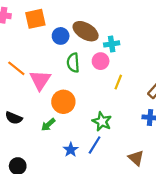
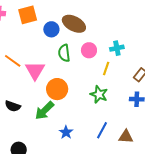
cyan cross: (112, 44) -> (117, 48), moved
green star: (102, 121) -> (99, 94), moved
green arrow: (48, 125) -> (44, 111), size x1.5
blue line: (95, 145) -> (102, 130), moved
brown triangle: (136, 158) -> (126, 137), turned -35

